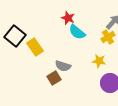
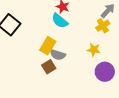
cyan semicircle: (77, 32) -> (60, 21), moved
yellow rectangle: (35, 47) -> (48, 46), moved, turned 66

